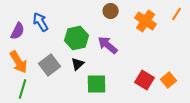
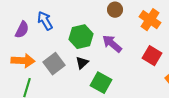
orange arrow: (19, 62) -> (23, 61), turned -55
red square: (145, 80) -> (152, 56), moved
green square: (97, 84) -> (101, 83), turned 30

